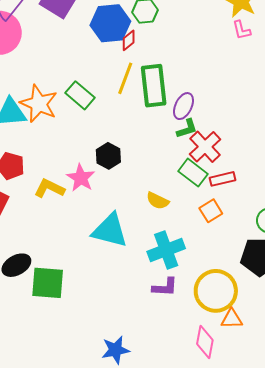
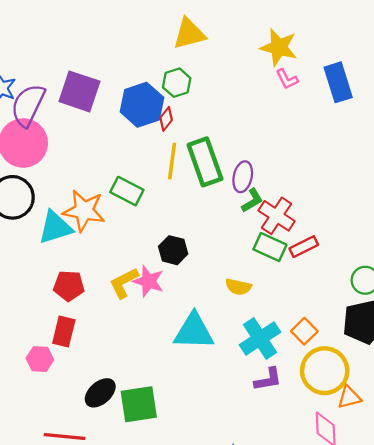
yellow L-shape: (49, 188) -> (124, 283), moved, turned -40
orange square: (211, 211) -> (304, 331), moved

